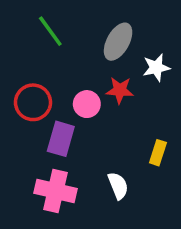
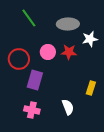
gray ellipse: (118, 42) -> (68, 24), turned 60
pink circle: (87, 104) -> (48, 52), moved
pink cross: (56, 191) -> (32, 110), size x0.7

